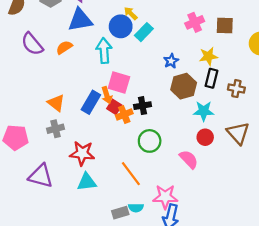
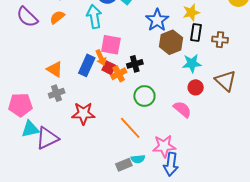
blue star: (171, 61) -> (157, 20), size x1.6
purple triangle: (41, 176) -> (47, 138), turned -35
cyan triangle: (87, 182) -> (30, 129), moved

